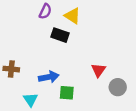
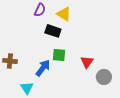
blue arrow: (49, 77) -> (43, 68), turned -42
green square: (67, 93) -> (59, 55), moved

